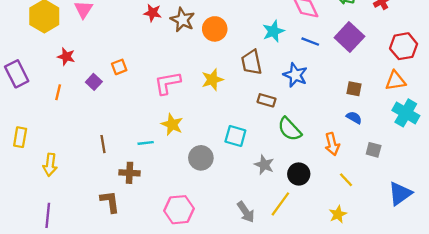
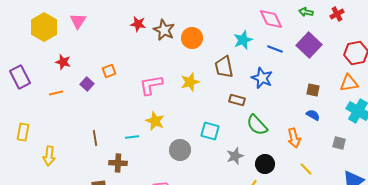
orange line: (58, 92) -> (56, 93), turned 64
gray square: (374, 150) -> (339, 143), moved
gray star: (264, 165) -> (235, 156), turned 30

